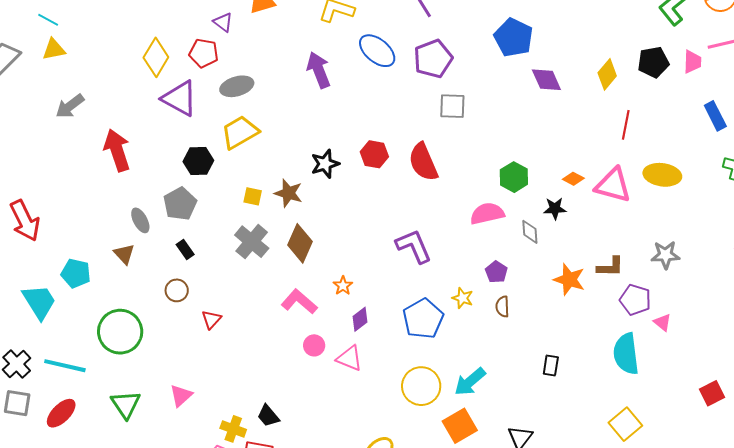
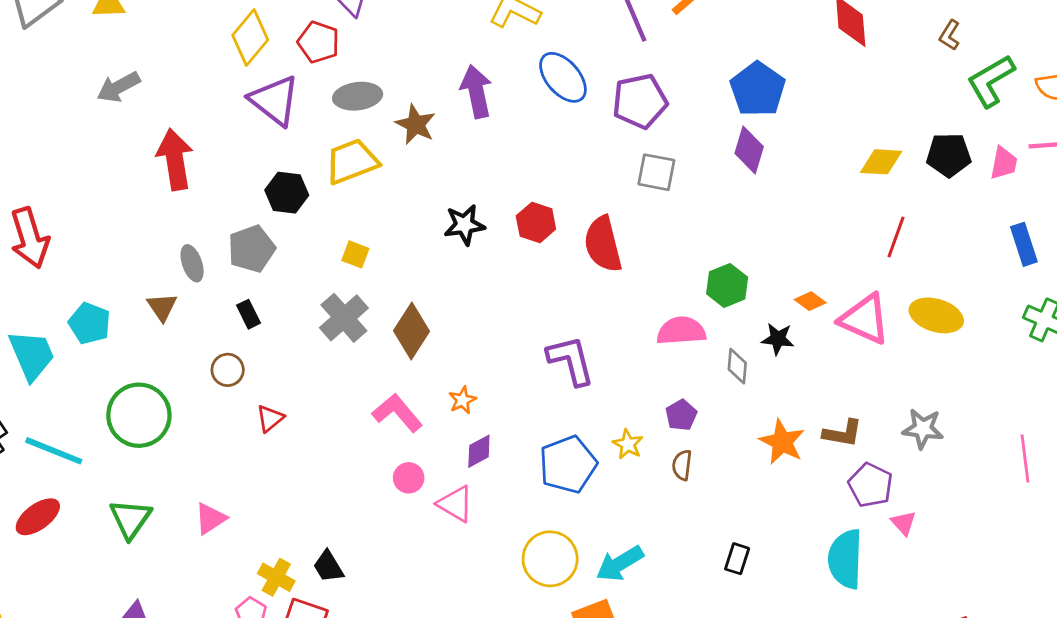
yellow diamond: (607, 74) -> (881, 162), turned 44
purple diamond: (546, 80) -> (749, 150), moved, turned 32
brown star: (288, 193) -> (416, 124), moved

